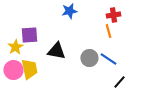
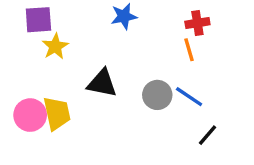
purple square: (29, 35) -> (38, 20), moved
yellow star: (15, 47) -> (55, 46), moved

